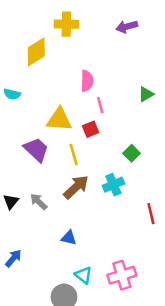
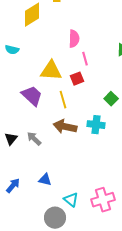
cyan cross: (113, 185) -> (96, 125), turned 30
brown arrow: (76, 187) -> (65, 127), turned -125
blue triangle: (69, 238) -> (45, 180), moved

